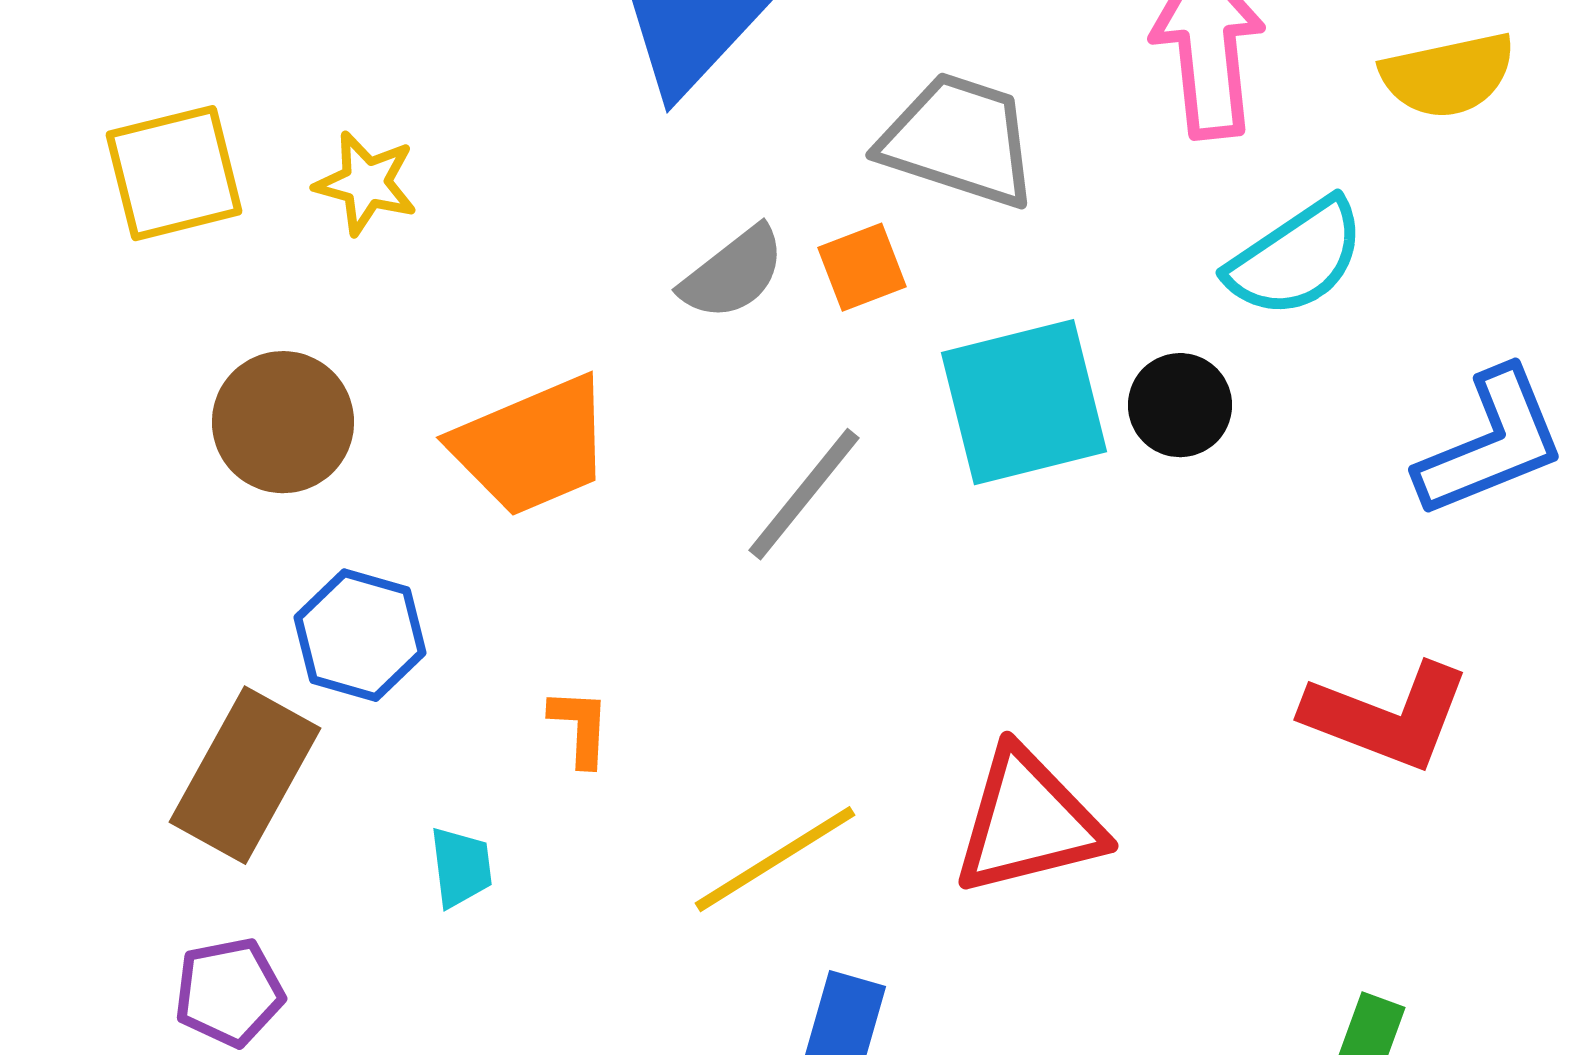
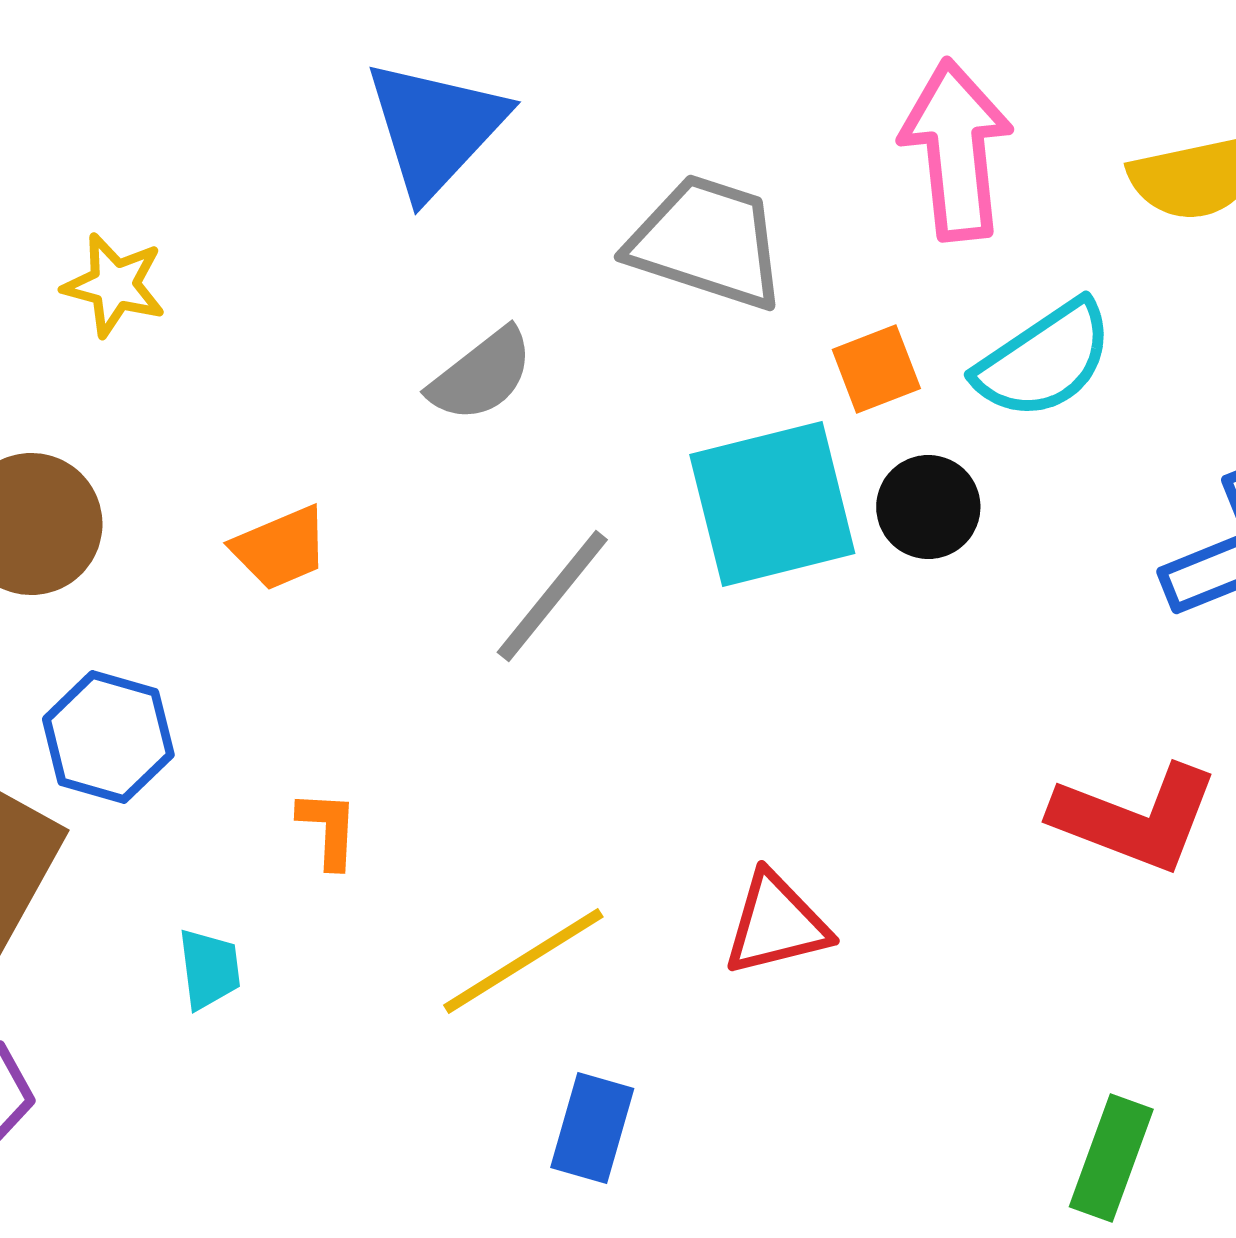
orange square: (862, 267) -> (876, 369), moved
orange trapezoid: (532, 446) -> (280, 548), size x0.6
red triangle: (1028, 822) -> (776, 924), size x0.7

